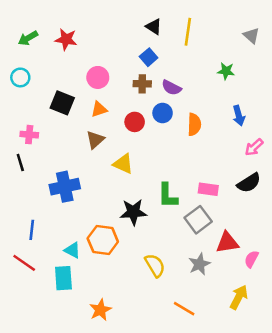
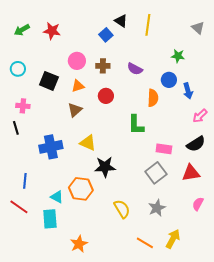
blue square: (149, 57) -> (106, 35), moved
cyan circle: (20, 77) -> (18, 69), moved
brown cross: (142, 84) -> (103, 66), moved
blue circle: (163, 113) -> (169, 80), moved
yellow triangle: (123, 164) -> (88, 143), moved
green L-shape: (168, 196) -> (136, 125), moved
red triangle: (227, 243) -> (191, 173), moved
yellow arrow: (239, 297) -> (173, 239), moved

